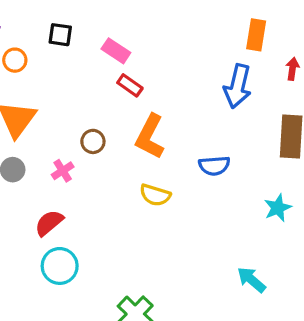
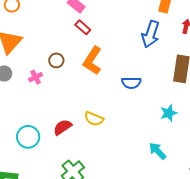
yellow semicircle: (155, 195) -> (94, 119), moved
red semicircle: (49, 223) -> (62, 127), moved
cyan arrow: (251, 280) -> (158, 151), moved

